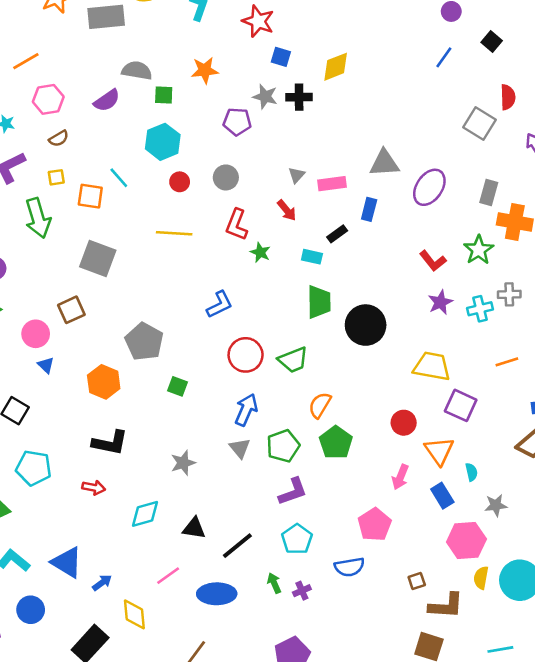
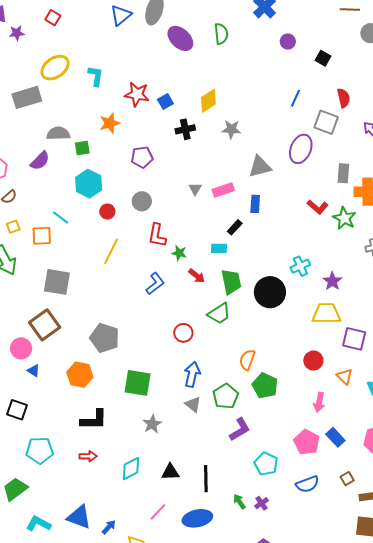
red star: (258, 21) -> (137, 94), moved
blue square: (281, 57) -> (165, 102), turned -35
blue line: (444, 57) -> (295, 98), moved
gray star: (265, 97) -> (231, 129), moved
purple ellipse: (429, 187) -> (301, 149), moved
red arrow: (287, 210) -> (197, 276), moved
yellow line: (174, 233) -> (111, 251), turned -56
red L-shape: (433, 261) -> (318, 207), moved
purple star: (440, 302) -> (332, 281), moved
blue L-shape: (220, 305) -> (155, 284), moved
cyan cross: (480, 309) -> (300, 266), moved
brown square: (71, 310) -> (45, 325), size x1.4
red circle: (246, 355) -> (183, 333), size x0.7
green trapezoid: (293, 360) -> (219, 314), moved
green square: (177, 386) -> (138, 383), moved, size x1.8
orange triangle: (439, 451) -> (345, 377), size x0.7
blue rectangle: (442, 496) -> (335, 437), moved
cyan pentagon: (297, 539) -> (266, 464), moved
black line: (237, 546) -> (206, 479), turned -40
blue semicircle: (349, 567) -> (307, 484), moved

